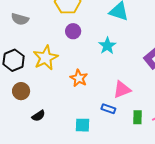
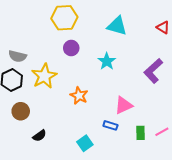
gray semicircle: (20, 19) -> (18, 56), moved
cyan square: (83, 125) -> (85, 143), turned -35

